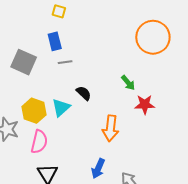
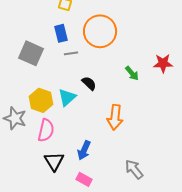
orange circle: (153, 37) -> (100, 31), moved
red star: (145, 104) -> (163, 63), moved
blue arrow: (98, 169) -> (84, 150), moved

